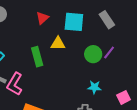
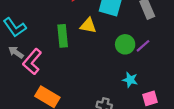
cyan star: (94, 87) -> (130, 80), moved

